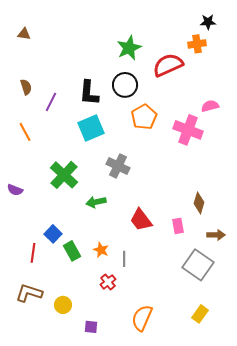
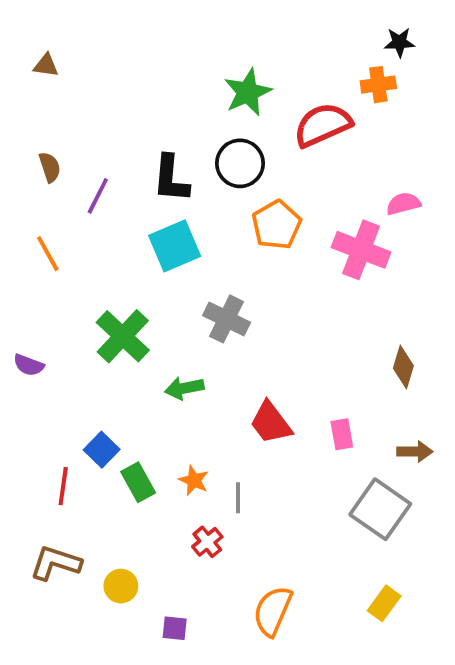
brown diamond: (199, 203) -> (403, 367), moved

